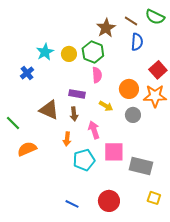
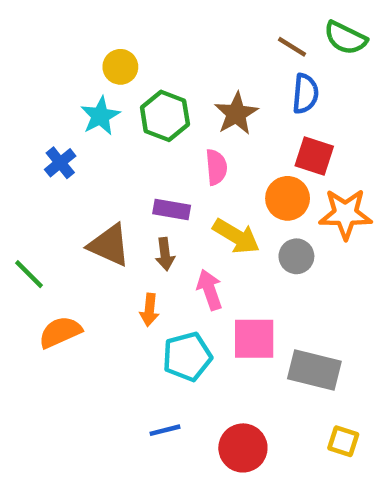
brown star: (106, 28) -> (236, 114), moved
green hexagon: (93, 52) -> (165, 116), moved
yellow circle: (69, 54) -> (120, 67), moved
red square: (158, 70) -> (314, 156), moved, turned -30
yellow arrow: (106, 106) -> (236, 236), size x1.5
blue line: (72, 204) -> (165, 430), moved, turned -40

